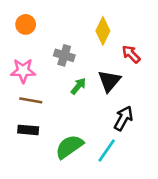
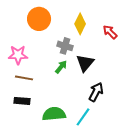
orange circle: (26, 24) -> (39, 19), moved, size x1.5
red arrow: (131, 54) -> (110, 32), moved
gray cross: (64, 55) -> (65, 46), moved
green semicircle: (69, 147) -> (54, 114), turned 30

